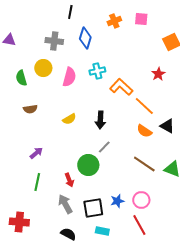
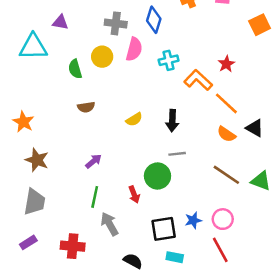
red star: (158, 74) -> (226, 64), moved
pink semicircle: (69, 77) -> (134, 49), moved
gray line: (104, 147) -> (177, 154), turned 40
gray arrow: (65, 204) -> (110, 224), moved

